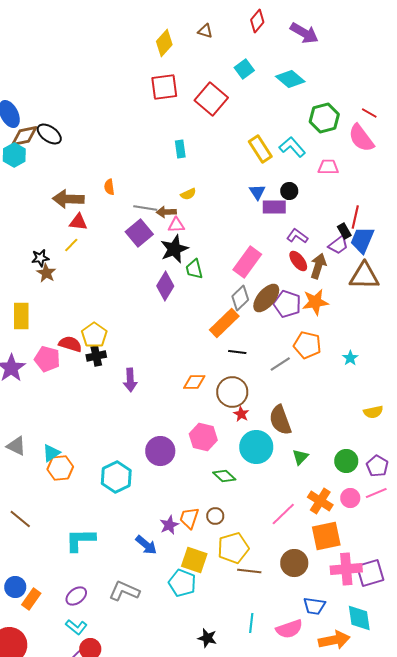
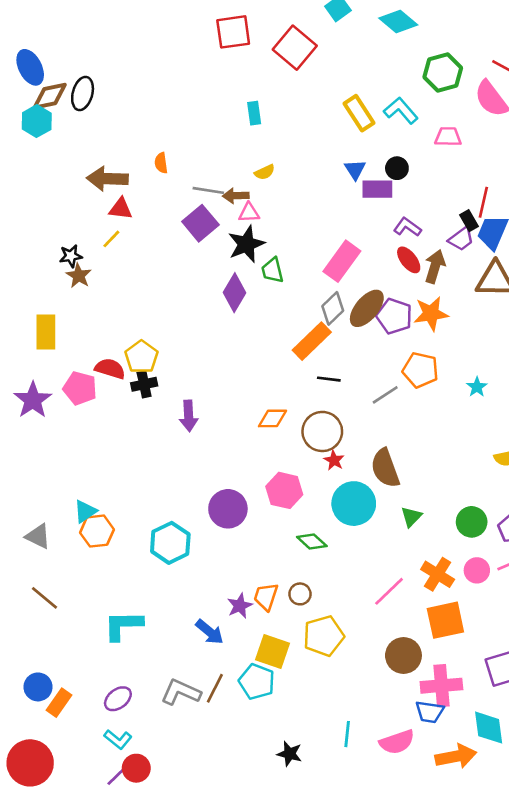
black ellipse: (49, 134) -> (83, 94), turned 70
gray triangle: (16, 446) -> (38, 536), moved
pink cross: (346, 569) -> (441, 686), moved
brown line: (249, 571) -> (215, 688), moved, turned -70

